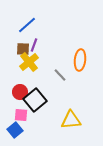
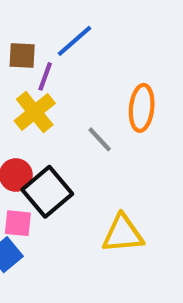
blue line: (27, 25) -> (75, 41), moved
brown square: (23, 49) -> (22, 56), moved

